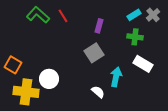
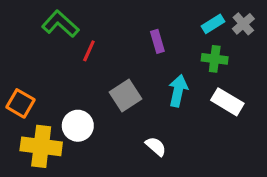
red line: (63, 16) -> (89, 51), moved, turned 56
purple rectangle: (99, 26) -> (157, 41), turned -32
gray square: (94, 53) -> (126, 95), moved
cyan arrow: (116, 77) -> (178, 91), moved

